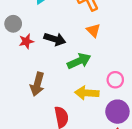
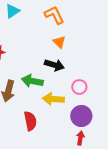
black arrow: (55, 39) -> (54, 65), moved
green arrow: (79, 61) -> (32, 81), moved, turned -145

